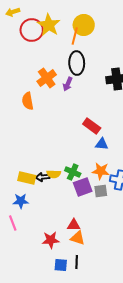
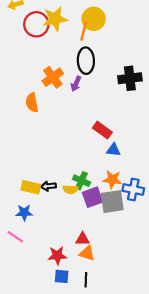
yellow star: (49, 25) -> (55, 19), turned 30
yellow semicircle: (54, 174) -> (70, 189), moved
gray square: (101, 191) -> (112, 202), size x1.6
pink line: (13, 223) -> (15, 237), turned -35
blue square: (61, 265) -> (62, 276), moved

